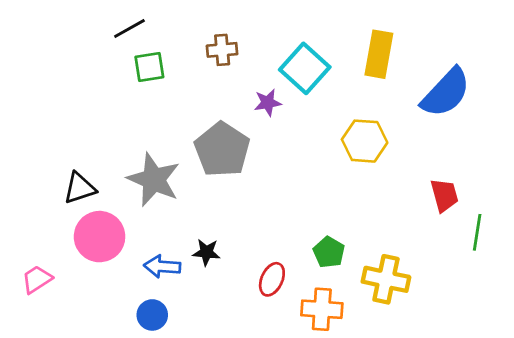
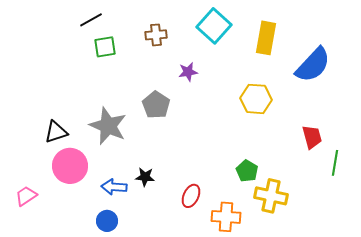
cyan square: (305, 68) -> (214, 26), moved
gray pentagon: (222, 150) -> (156, 105), size x0.7
green pentagon: (329, 252) -> (247, 171), moved

